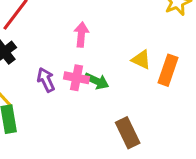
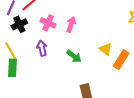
pink cross: (76, 78) -> (48, 23), moved

